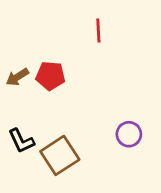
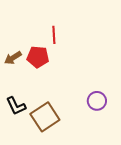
red line: (98, 31) -> (54, 35), moved

